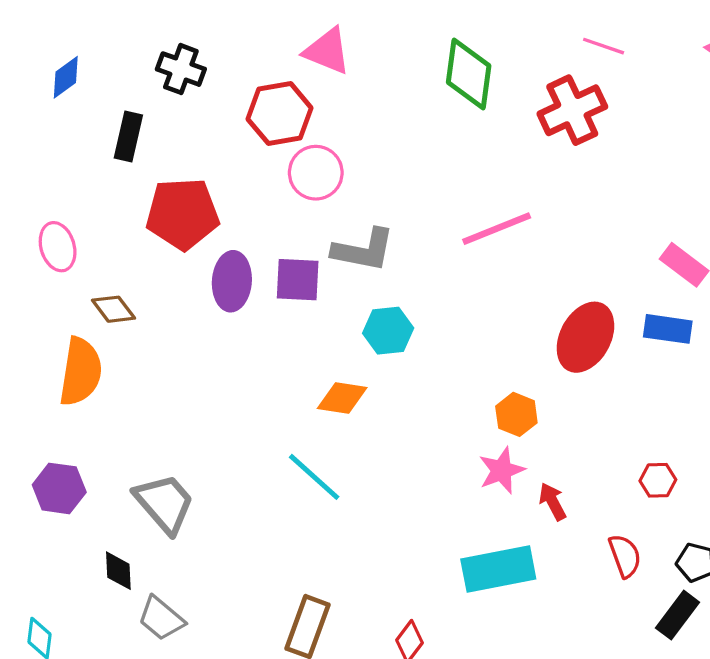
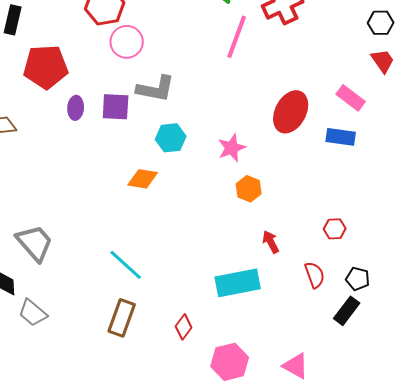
pink line: (497, 229) -> (237, 37), moved, turned -48
purple ellipse: (232, 281) -> (76, 108), size x0.7
red ellipse: (585, 337) -> (291, 112), moved
pink star: (502, 470) -> (232, 148), moved
cyan line: (314, 477) -> (126, 265), moved

